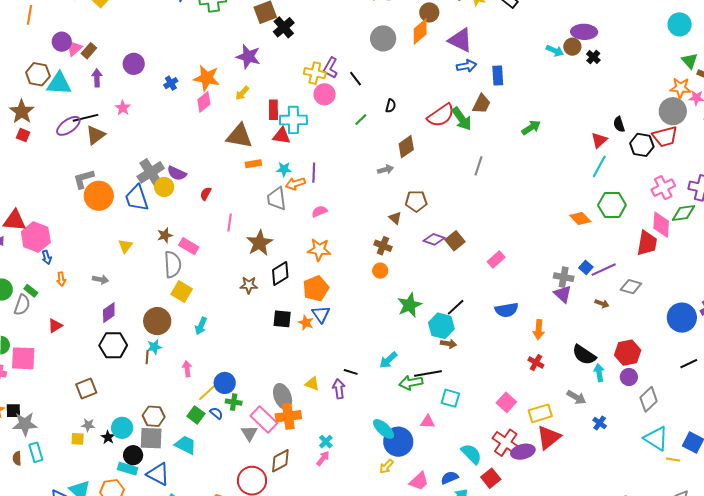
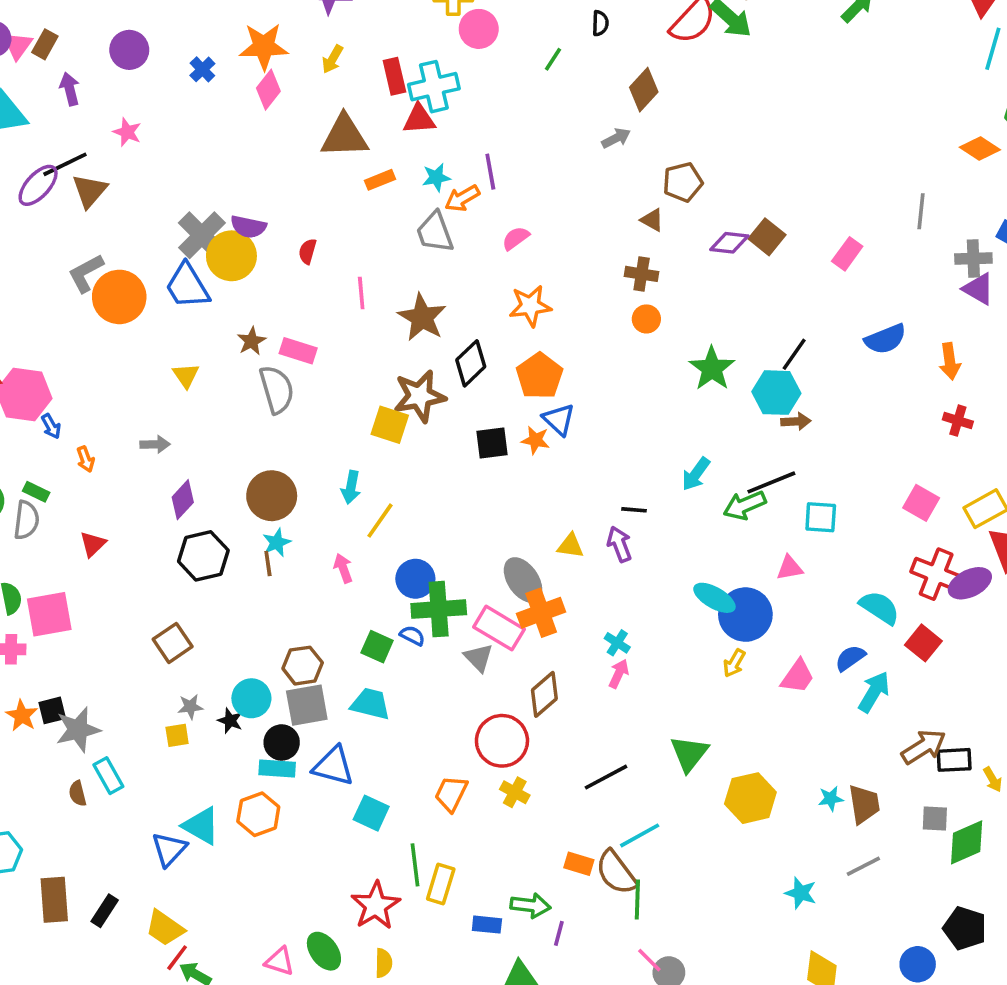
gray line: (478, 166) -> (921, 211), moved
yellow circle: (164, 187) -> (231, 256), size x1.4
brown star: (249, 285) -> (420, 396), size x1.6
yellow square: (182, 292) -> (390, 425), moved
yellow line: (208, 392) -> (380, 521), moved
green cross: (234, 402) -> (439, 609), size x1.8

